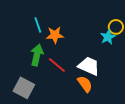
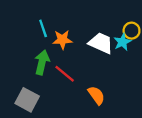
white trapezoid: (89, 66) -> (101, 43), moved

